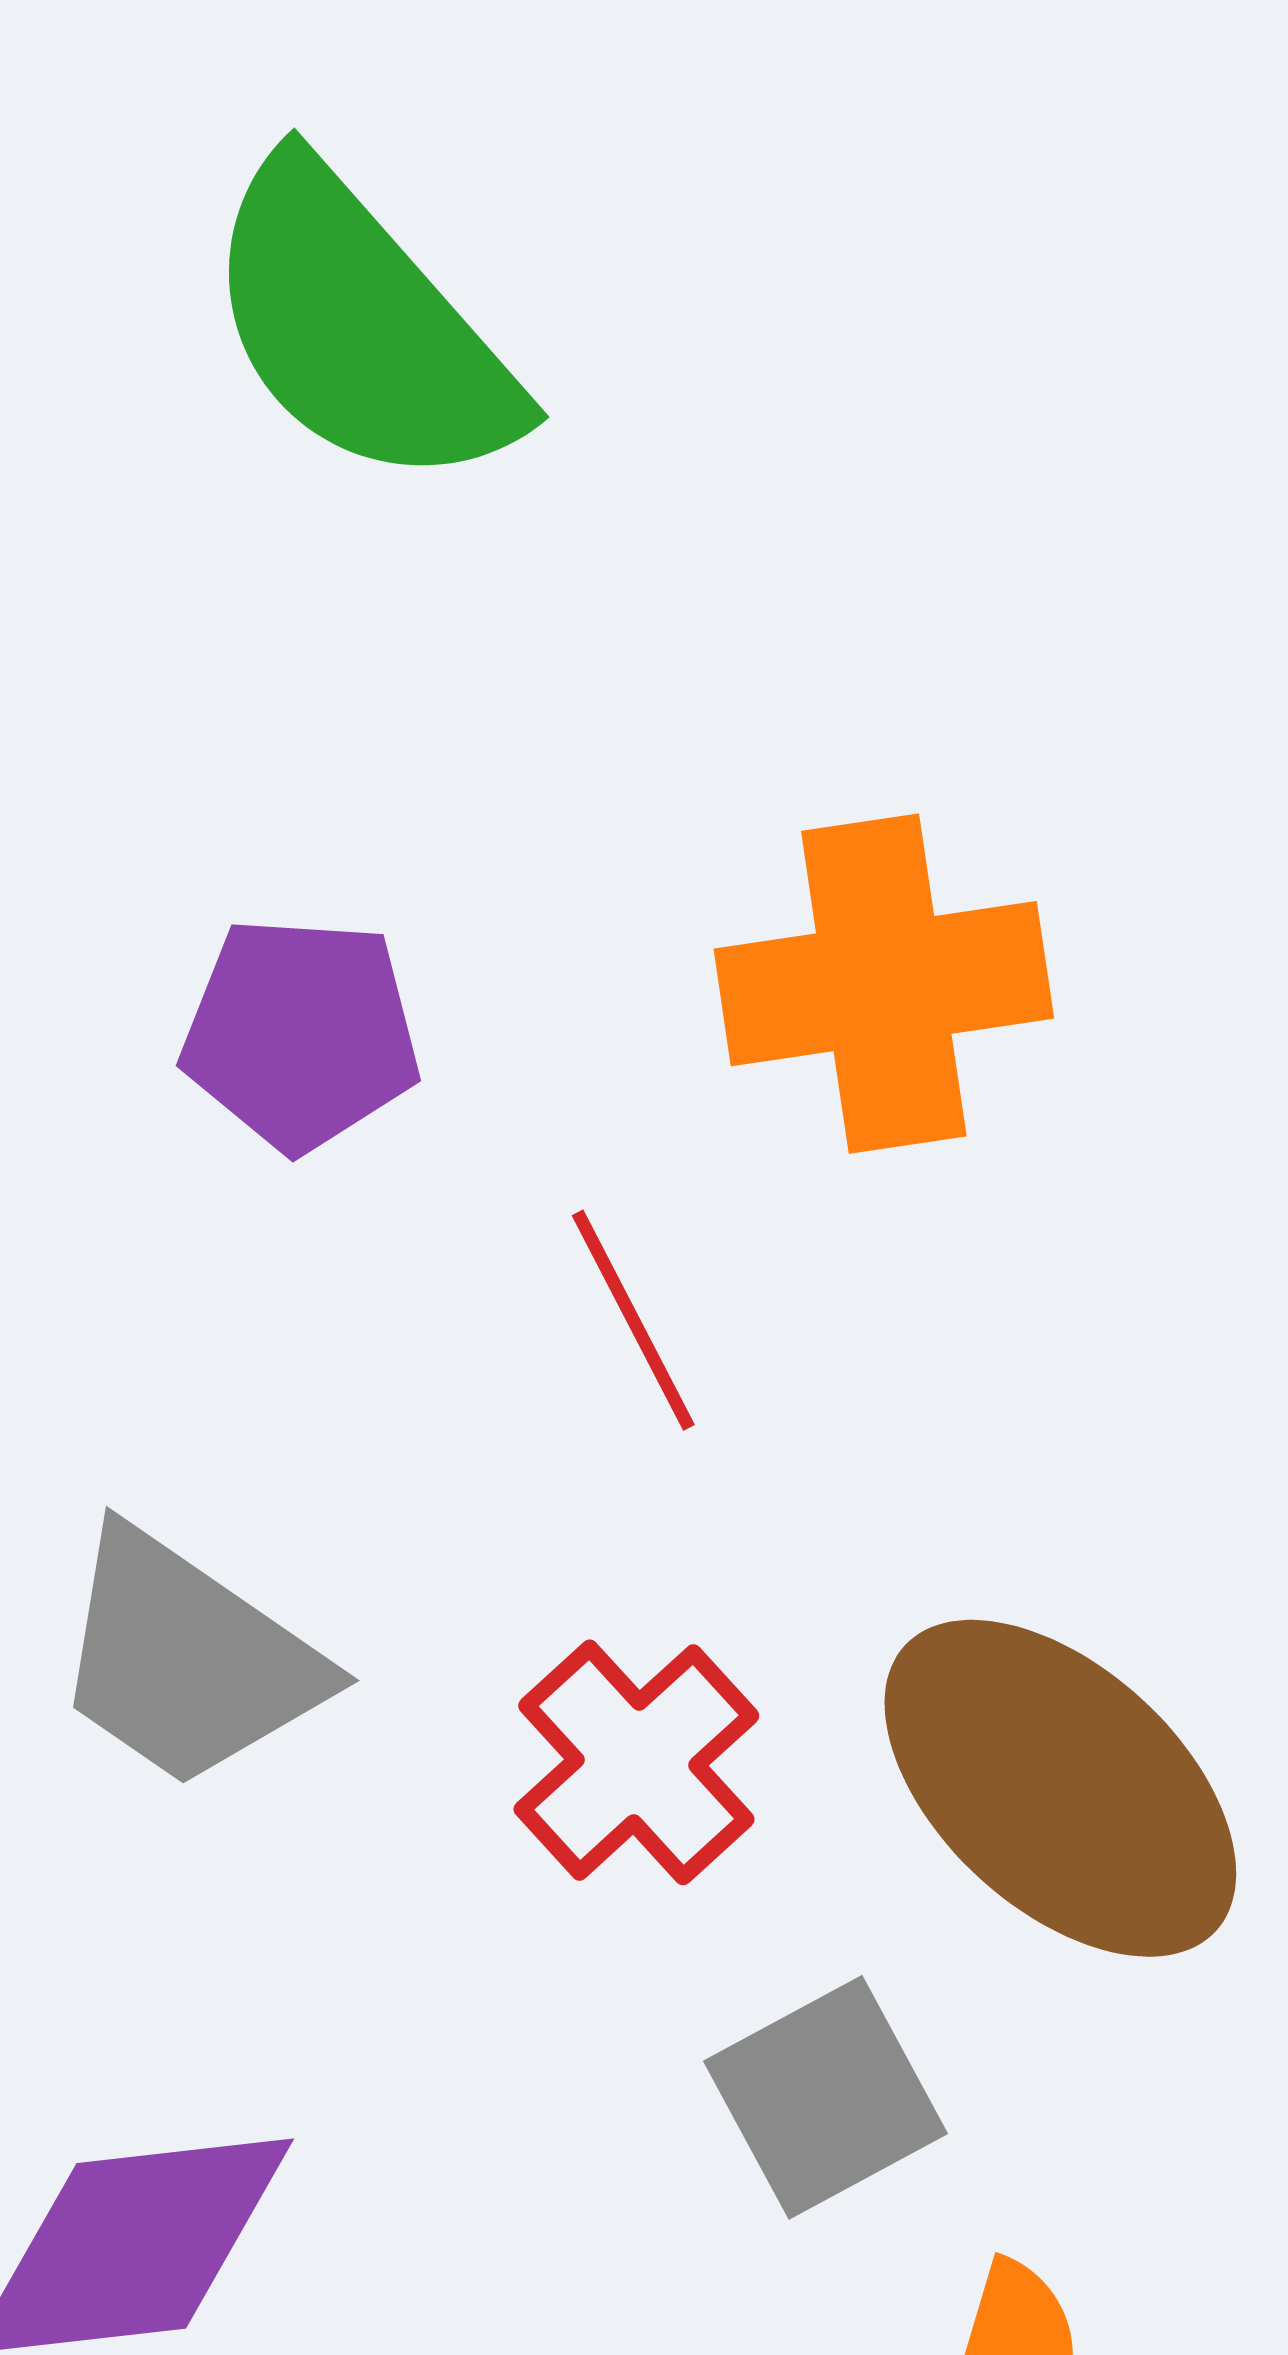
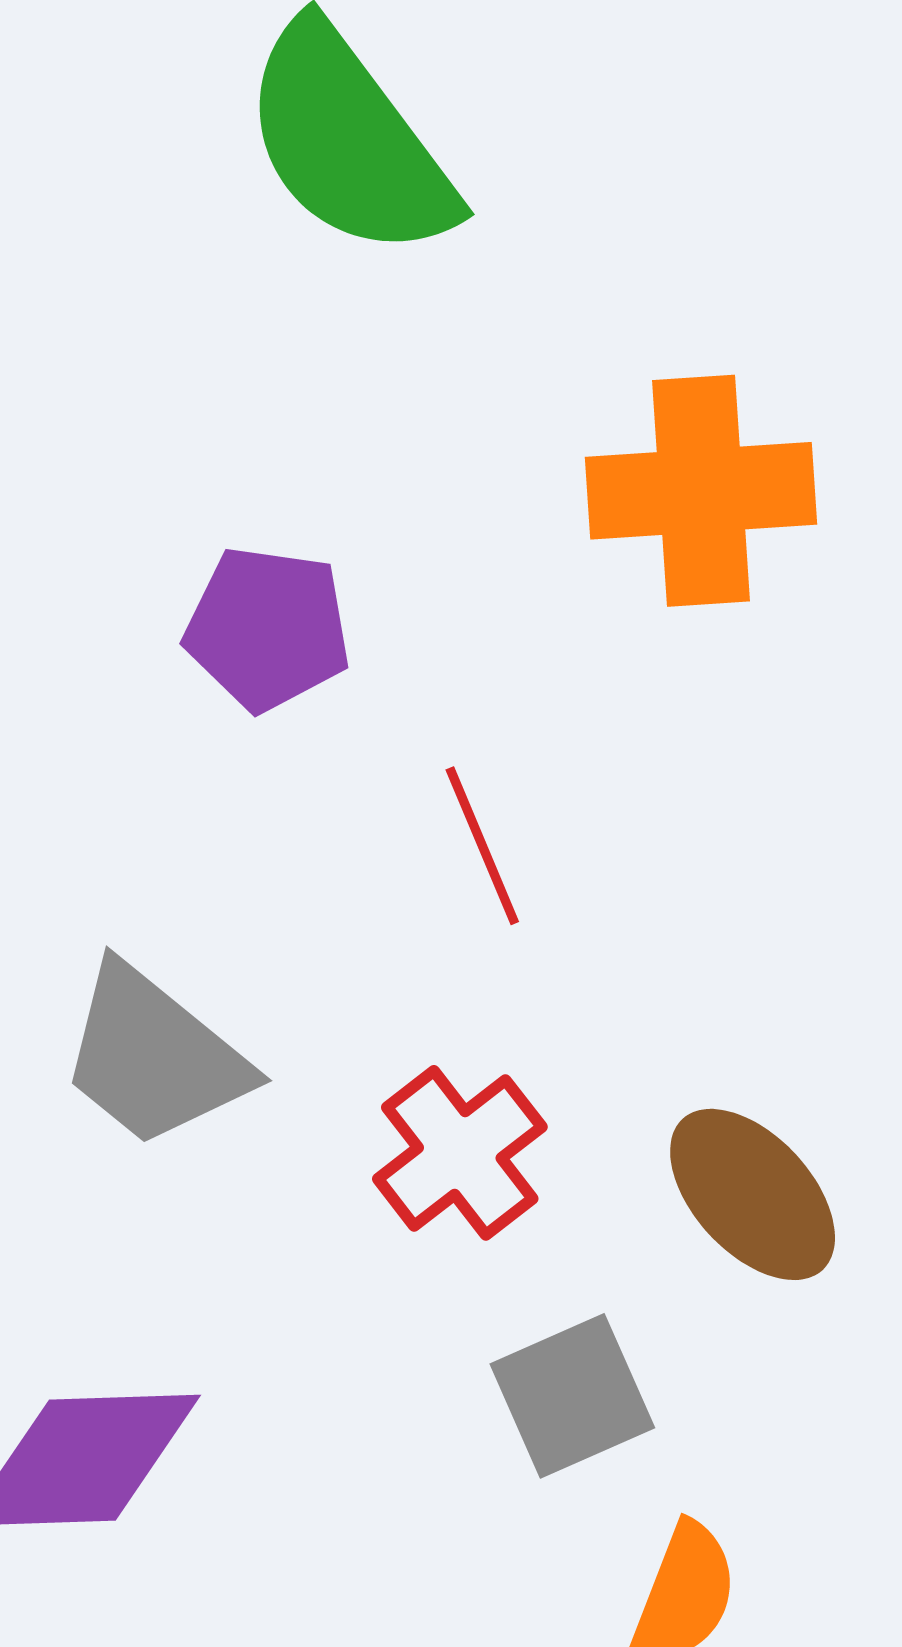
orange cross: (884, 984) -> (701, 491), moved
brown ellipse: (1060, 1788) -> (753, 1194), size x0.7

